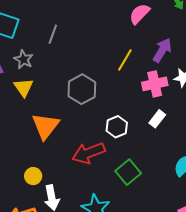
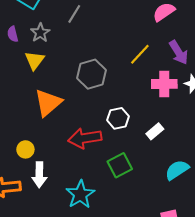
purple arrow: (162, 50) -> (179, 52), turned 105
white rectangle: (157, 119) -> (155, 131), moved

